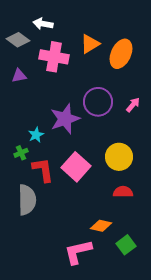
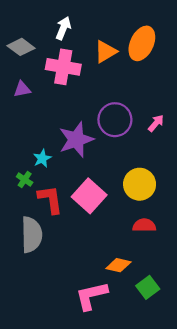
white arrow: (43, 24) -> (63, 28), moved, turned 102
orange ellipse: (121, 54) -> (142, 43), moved
green cross: (21, 153) -> (25, 180), turned -32

